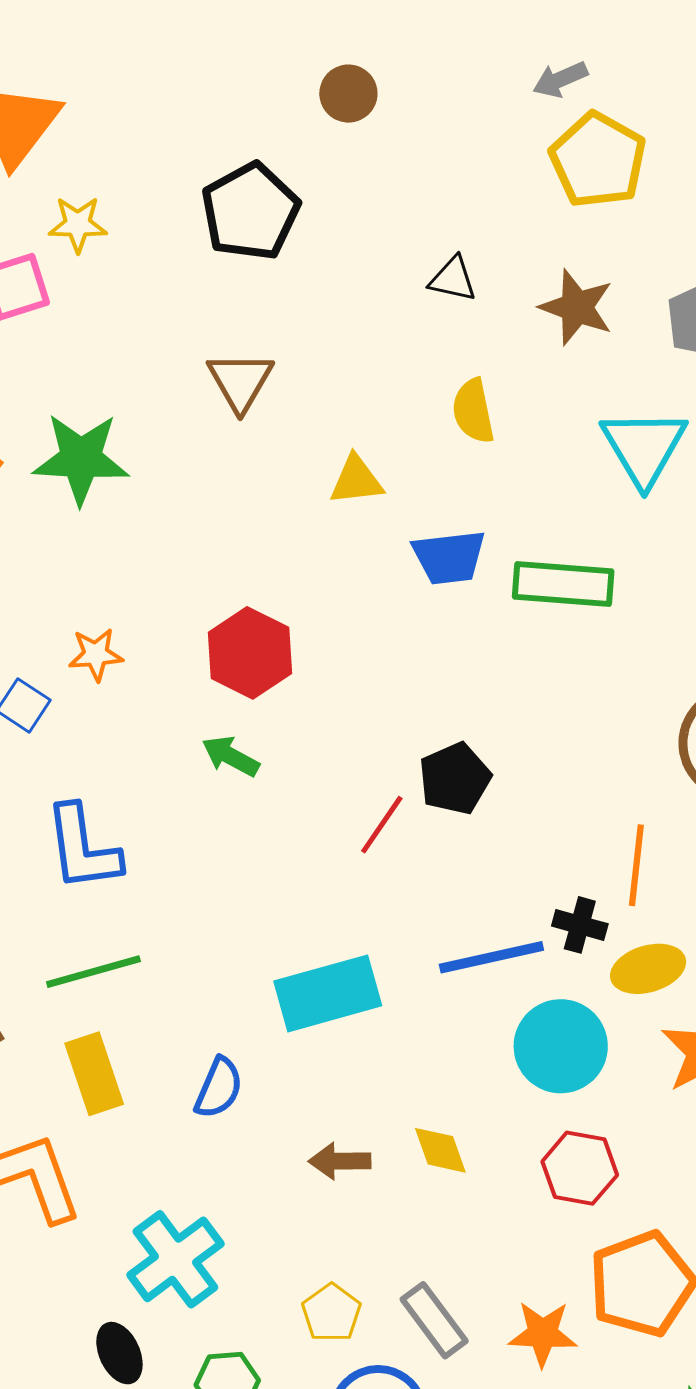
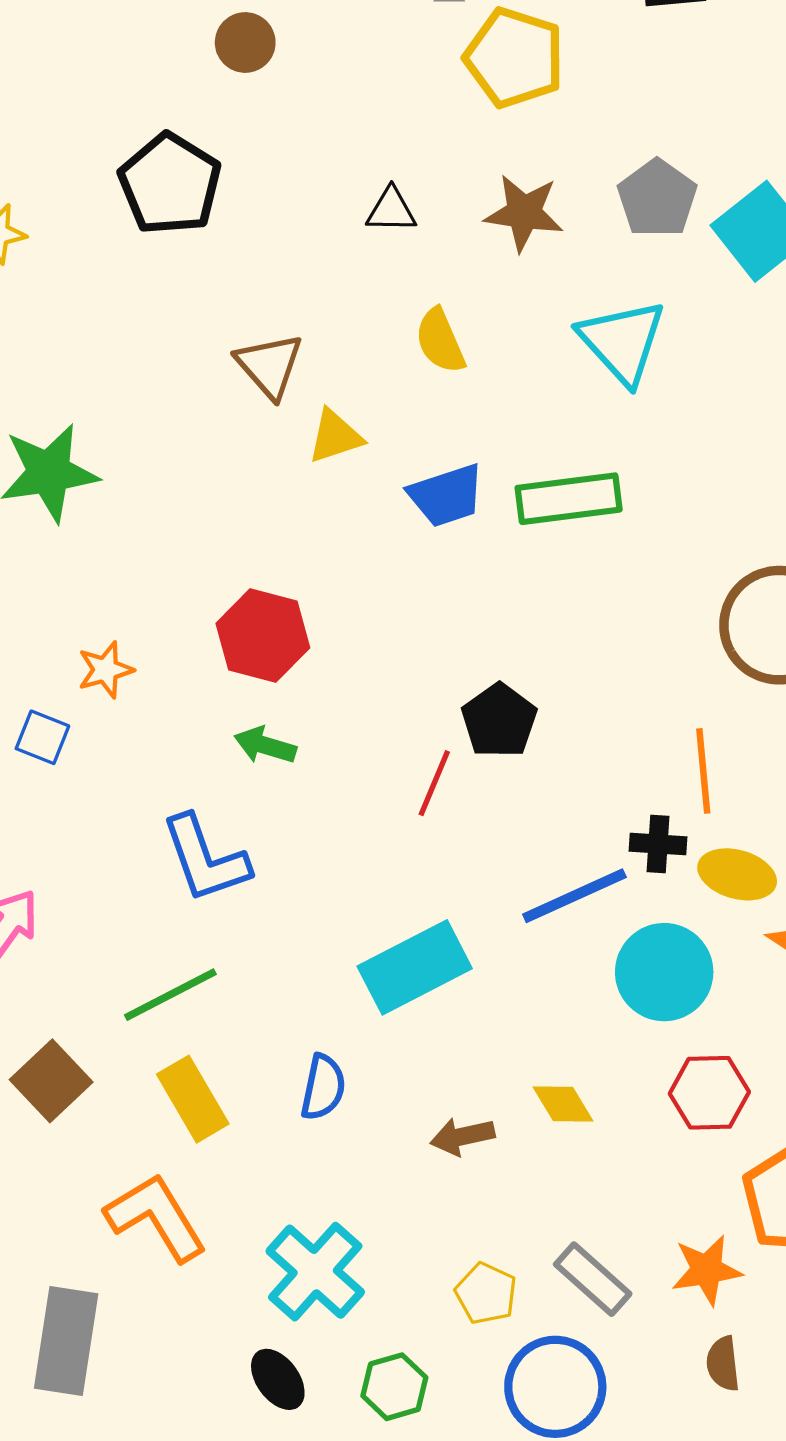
brown triangle: (240, 381) -> (270, 366), moved
blue L-shape: (83, 848) -> (205, 859), moved
yellow ellipse: (648, 969) -> (737, 874), turned 44

